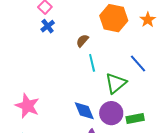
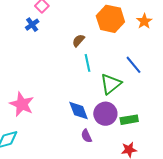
blue cross: (48, 26) -> (32, 25), moved

